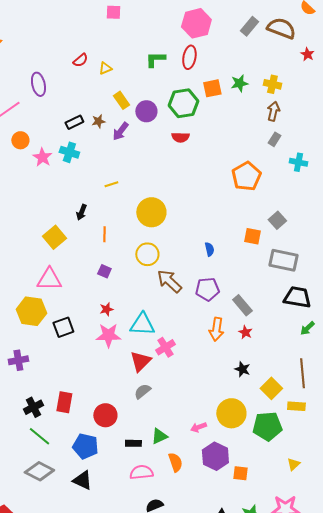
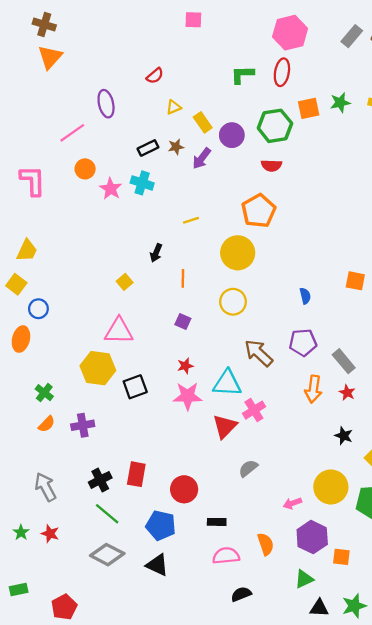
yellow triangle: (105, 68) -> (174, 107), moved
orange pentagon: (246, 176) -> (259, 211), moved
yellow square: (54, 237) -> (125, 282), size x0.6
brown arrow: (169, 281) -> (259, 353), moved
gray semicircle: (142, 391) -> (248, 468), moved
green triangle: (159, 436) -> (304, 579), moved

